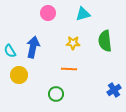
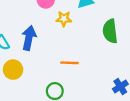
yellow star: (73, 43) -> (64, 19), moved

